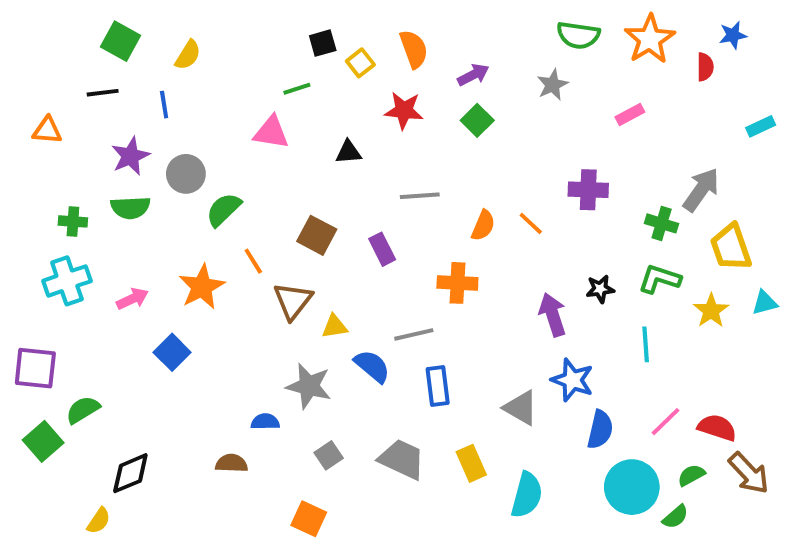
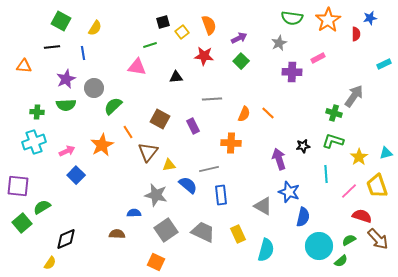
purple cross: (588, 190) -> (292, 72), moved
yellow trapezoid: (731, 247) -> (377, 186), moved
blue square: (172, 352) -> (76, 175), moved
pink line: (666, 422) -> (349, 191), moved
gray square: (329, 455) -> (166, 230), size x1.6

